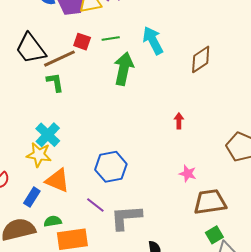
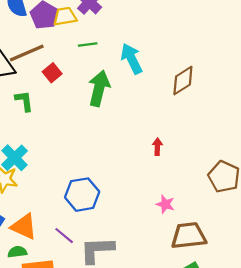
green line: (111, 39) -> (88, 45), moved
red square: (82, 42) -> (52, 73), moved, turned 30
brown line: (59, 59) -> (27, 53), moved
orange triangle: (57, 181) -> (24, 227), moved

